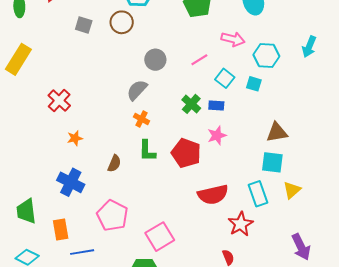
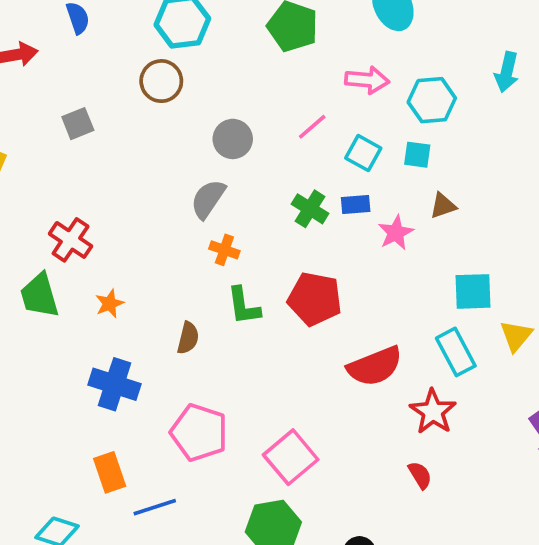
gray square: (84, 25) -> (78, 124), moved, turned -30
brown triangle: (277, 132) -> (443, 206), moved, size x0.7
pink star: (217, 135) -> (396, 233), moved
green trapezoid: (26, 211) -> (40, 295), moved

